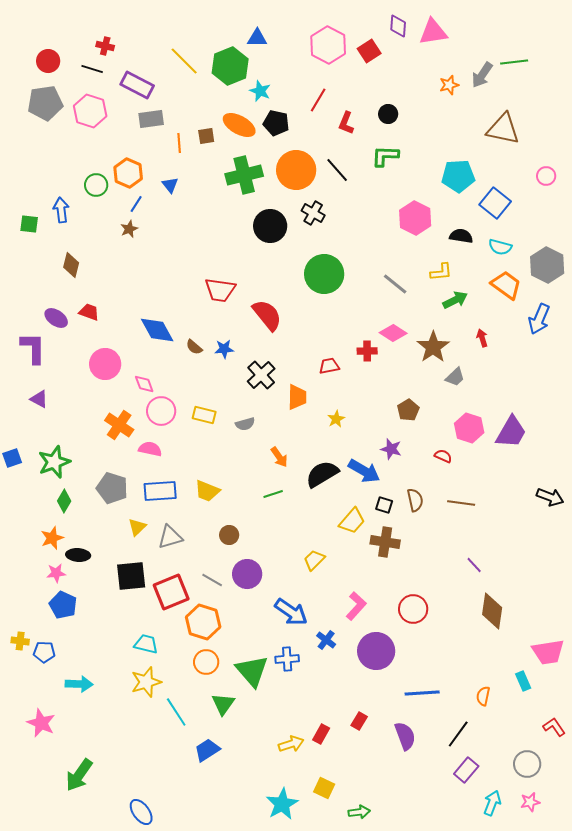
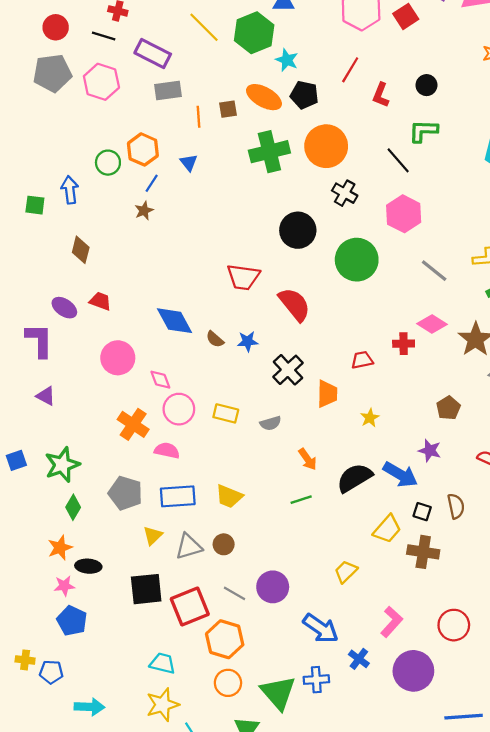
black line: (337, 170) -> (398, 160), moved
pink hexagon: (415, 218) -> (404, 214), moved
black circle: (270, 226) -> (298, 230), moved
brown circle: (229, 535) -> (224, 544), moved

